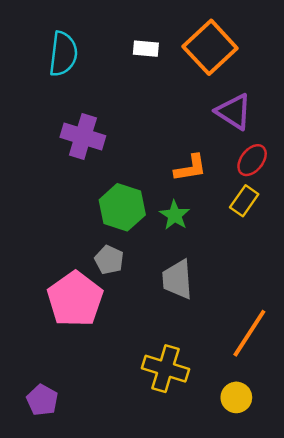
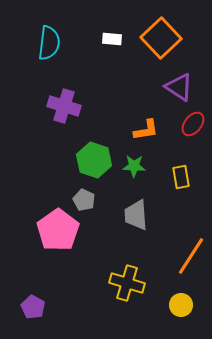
yellow rectangle: (244, 201) -> (181, 177), moved, turned -45
green star: (175, 215) -> (134, 166), turned -30

